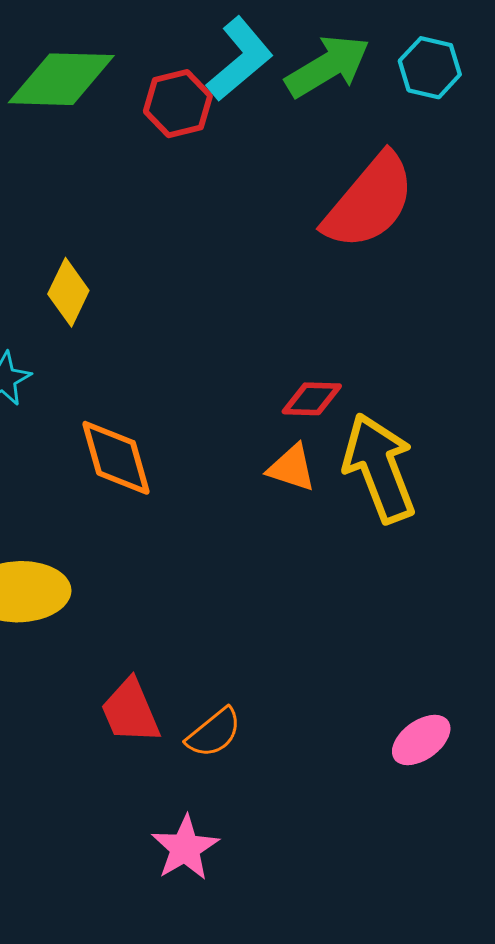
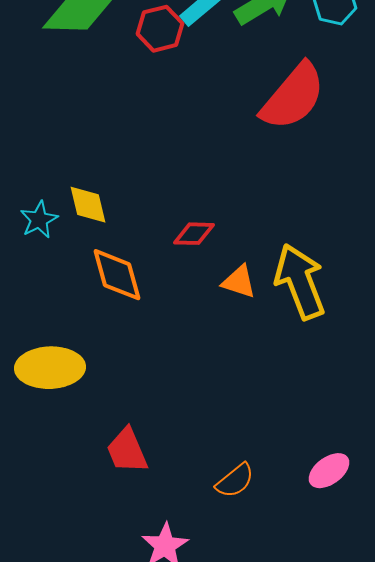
yellow diamond: (68, 292) -> (88, 205), moved, turned -39
red diamond: (312, 399) -> (194, 234), moved
orange semicircle: (214, 733) -> (235, 481), moved

